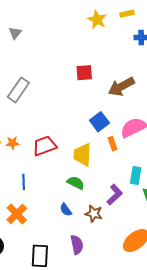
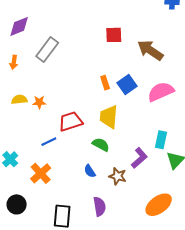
brown arrow: (121, 87) -> (150, 50), turned 60
orange rectangle: (113, 144) -> (105, 83), moved
red trapezoid: (45, 146) -> (71, 121), moved
blue line: (24, 182) -> (49, 142), turned 63

